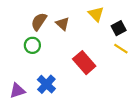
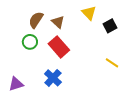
yellow line: (121, 49) -> (112, 63), moved
red rectangle: (84, 63) -> (59, 47), moved
blue cross: (46, 84) -> (53, 78), moved

